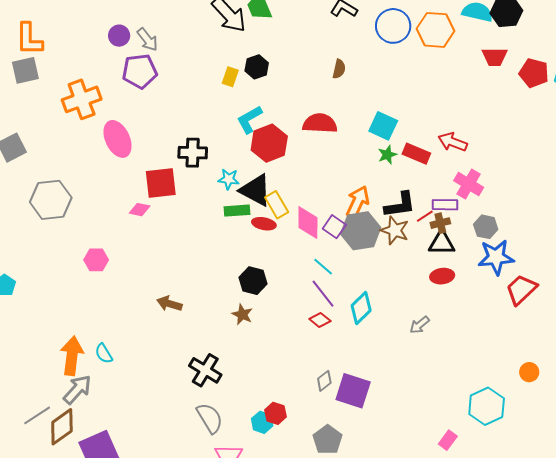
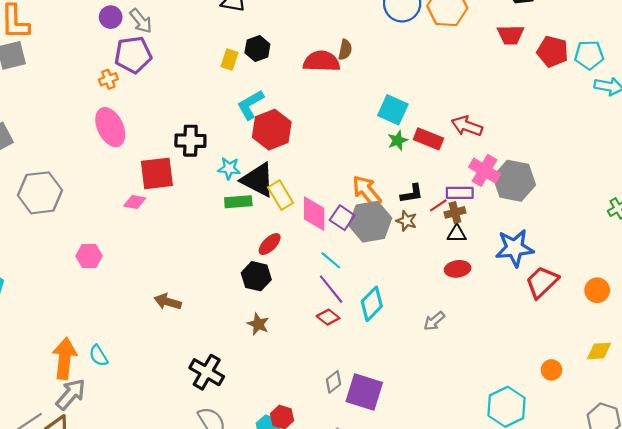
orange cross: (82, 99) -> (108, 79), moved, size x0.5
red semicircle: (320, 123) -> (322, 61), moved
orange arrow: (358, 202) -> (367, 191), turned -64
black L-shape: (400, 205) -> (412, 194), size x0.7
red ellipse: (264, 224) -> (270, 244), moved, turned -55
gray hexagon: (486, 227) -> (514, 181), moved, size x1.6
brown star: (395, 230) -> (407, 221), size x0.7
black triangle: (442, 243) -> (457, 234), size x0.7
brown star: (242, 314) -> (258, 324), moved

